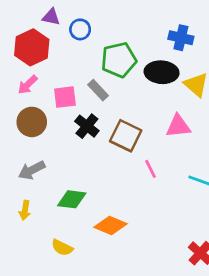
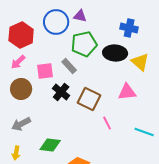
purple triangle: (51, 17) -> (80, 16), moved
blue circle: (80, 29) -> (56, 22), size x1.6

